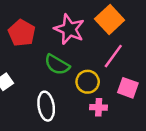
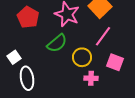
green semicircle: (57, 65) -> (57, 43), turned -70
white ellipse: (46, 106) -> (27, 78), moved

